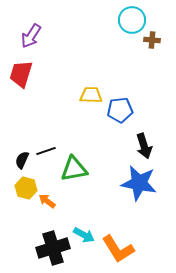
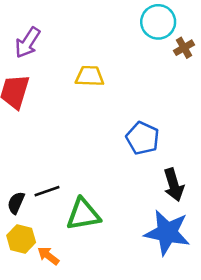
brown cross: (152, 40) -> (184, 48), turned -35
yellow trapezoid: (91, 95) -> (90, 76), moved
blue pentagon: (120, 110) -> (143, 138), turned 30

